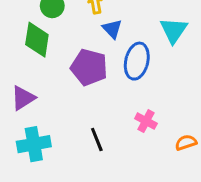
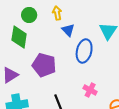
purple pentagon: (89, 67) -> (44, 65), moved

